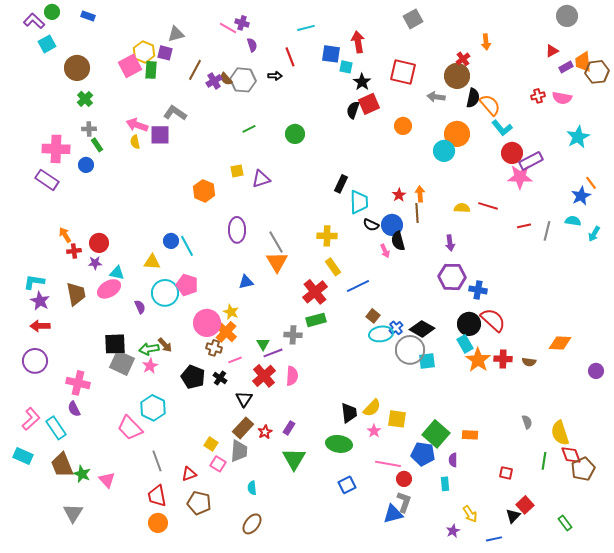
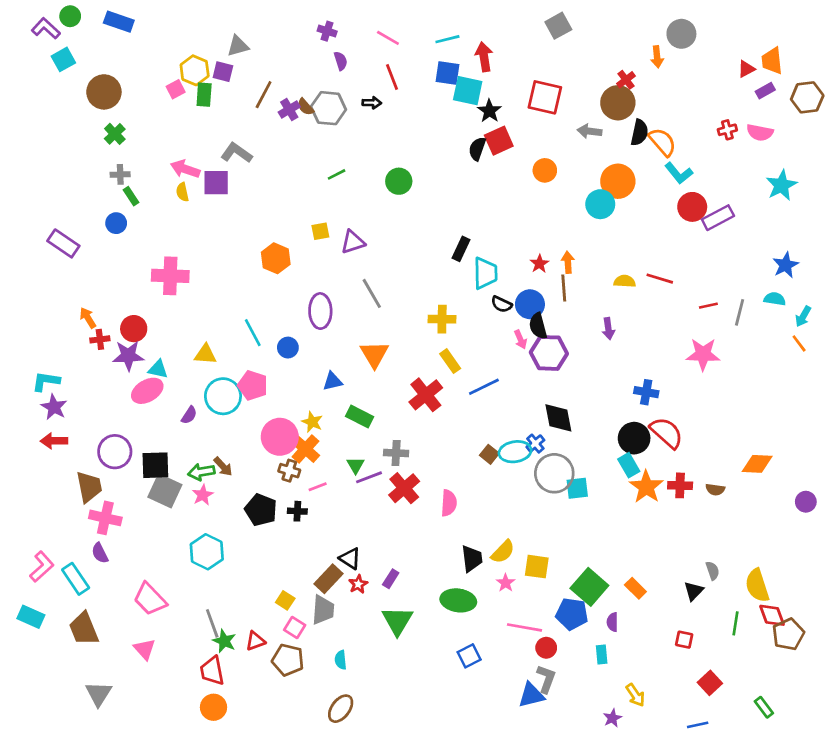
blue rectangle: (88, 16) -> (119, 22), size x1.5
gray circle: (567, 16) -> (681, 34), moved
pink line: (228, 28) -> (388, 38), moved
cyan line: (306, 28) -> (447, 39), moved
orange trapezoid: (583, 62) -> (772, 61), moved
pink square: (130, 66) -> (176, 89), size x0.6
cyan square: (346, 67) -> (468, 91), size x1.6
pink cross: (56, 149) -> (170, 276), moved
pink star: (520, 177) -> (703, 354), moved
orange line: (591, 183) -> (799, 343), moved
blue circle: (171, 241) -> (288, 348), moved
gray line: (276, 242) -> (372, 293), moved
purple star: (95, 263) -> (128, 356), size x1.6
purple hexagon: (452, 277) -> (549, 353), moved
brown trapezoid: (76, 294) -> (89, 487), moved
purple semicircle: (140, 307) -> (189, 415), turned 56
brown square: (373, 316) -> (489, 454), moved
green rectangle: (316, 320) -> (360, 417), moved, turned 42
black diamond: (422, 329) -> (558, 418), moved, turned 50
purple circle: (35, 361) -> (115, 452), moved
red cross: (264, 376) -> (404, 488), moved
pink semicircle: (292, 376) -> (449, 503), moved
black cross: (220, 378) -> (297, 511), turned -32
black triangle: (244, 399) -> (350, 558), moved, turned -30
pink trapezoid: (130, 428) -> (150, 599), moved
orange rectangle: (470, 435) -> (635, 588), turned 42
green star: (82, 474) -> (224, 641), moved
brown pentagon: (199, 503) -> (288, 660), moved
black triangle: (513, 516) -> (694, 591), moved
blue line: (494, 539) -> (698, 725), moved

